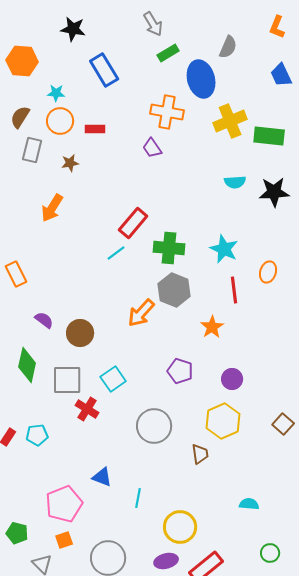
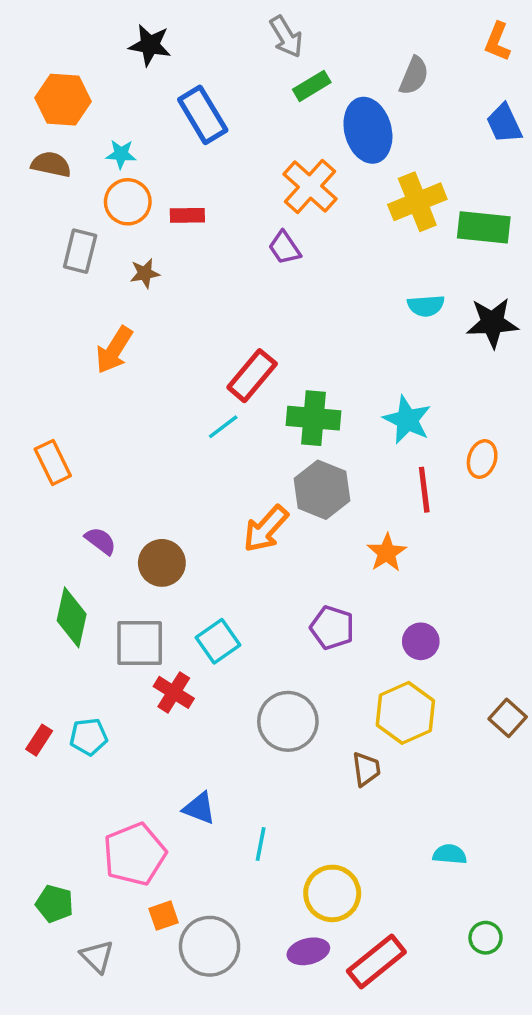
orange cross: (167, 112) -> (310, 186), turned 32
brown semicircle: (20, 117) -> (51, 164), moved, turned 70
orange square: (64, 540) -> (164, 916), moved

